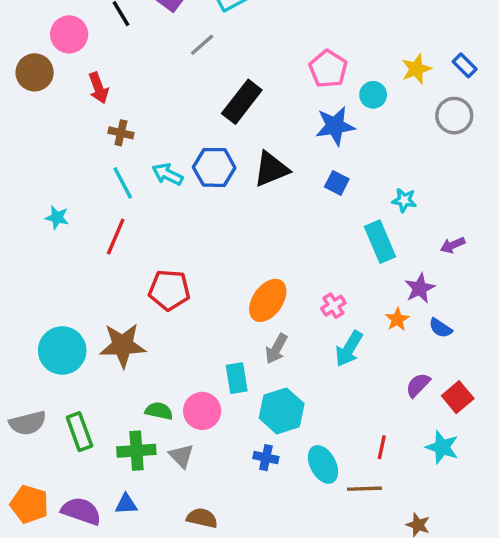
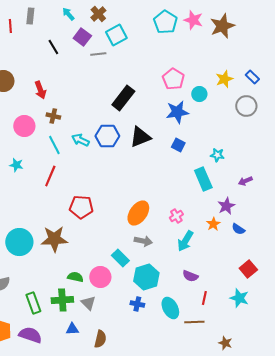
pink circle: (69, 34) -> (24, 126), moved
gray line: (202, 45) -> (98, 54), moved, turned 35
gray arrow: (276, 349) -> (143, 241), turned -108
cyan rectangle: (237, 378) -> (120, 258), turned -36
purple semicircle: (418, 385) -> (190, 276), moved, turned -112
green rectangle: (79, 432) -> (33, 303), moved
blue triangle: (126, 504) -> (72, 329), moved
brown semicircle: (202, 518) -> (100, 339), turned 90

